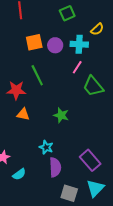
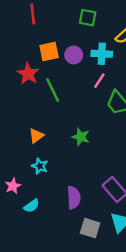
green square: (67, 13) -> (88, 18), turned 35
red star: (16, 90) -> (28, 74), moved, turned 30
orange triangle: (23, 114) -> (36, 136), turned -48
cyan star: (46, 147) -> (40, 166), moved

